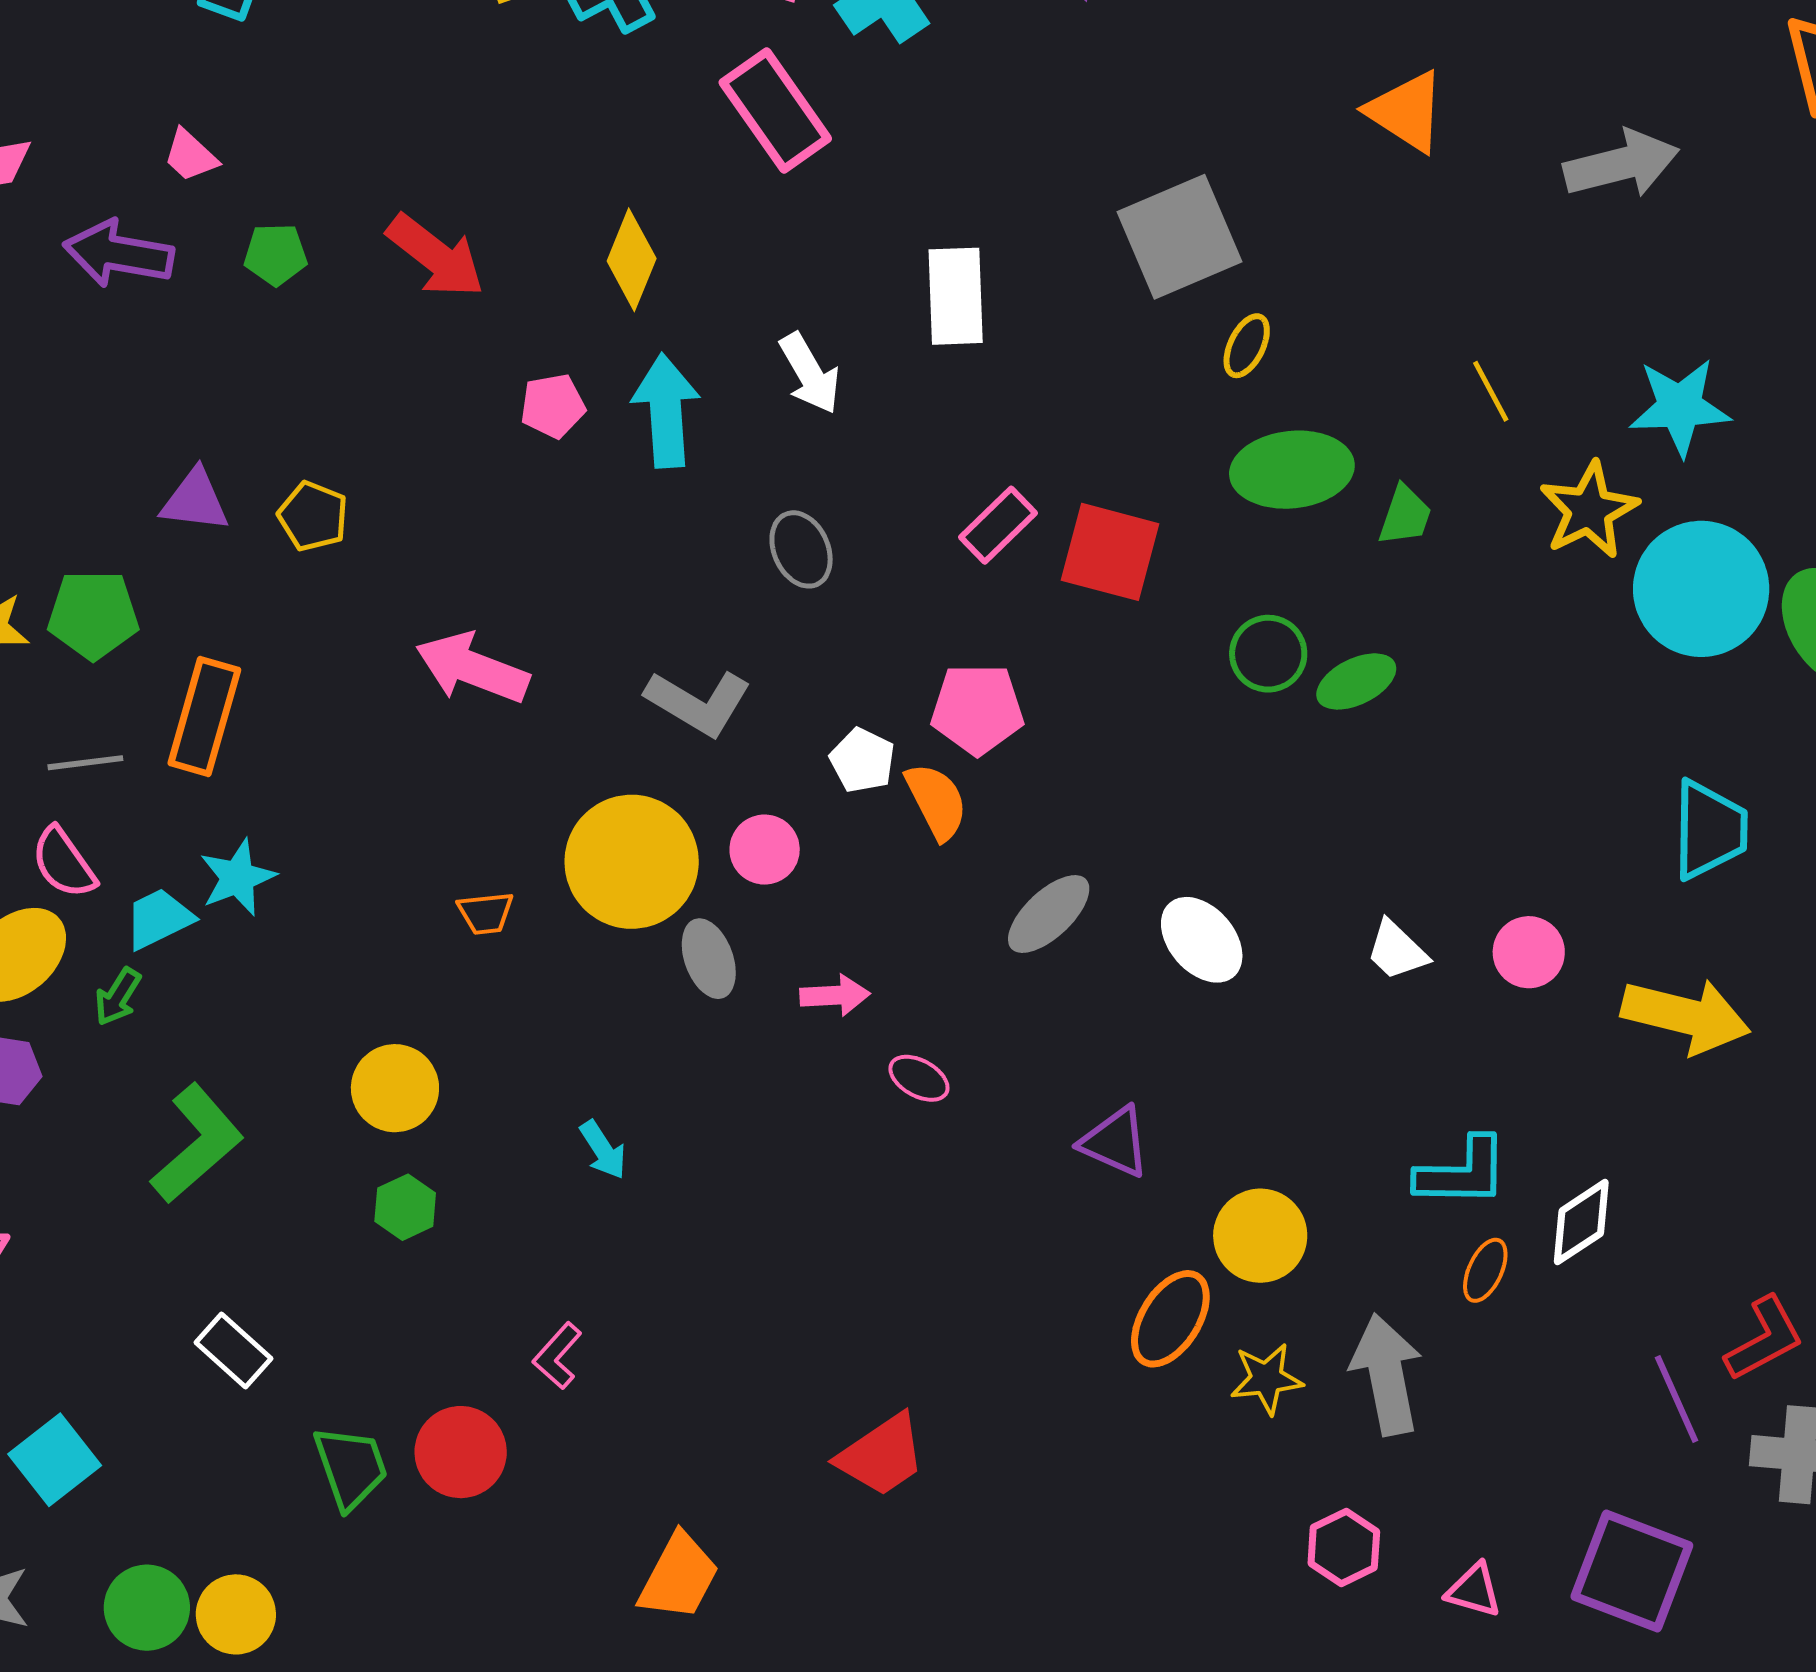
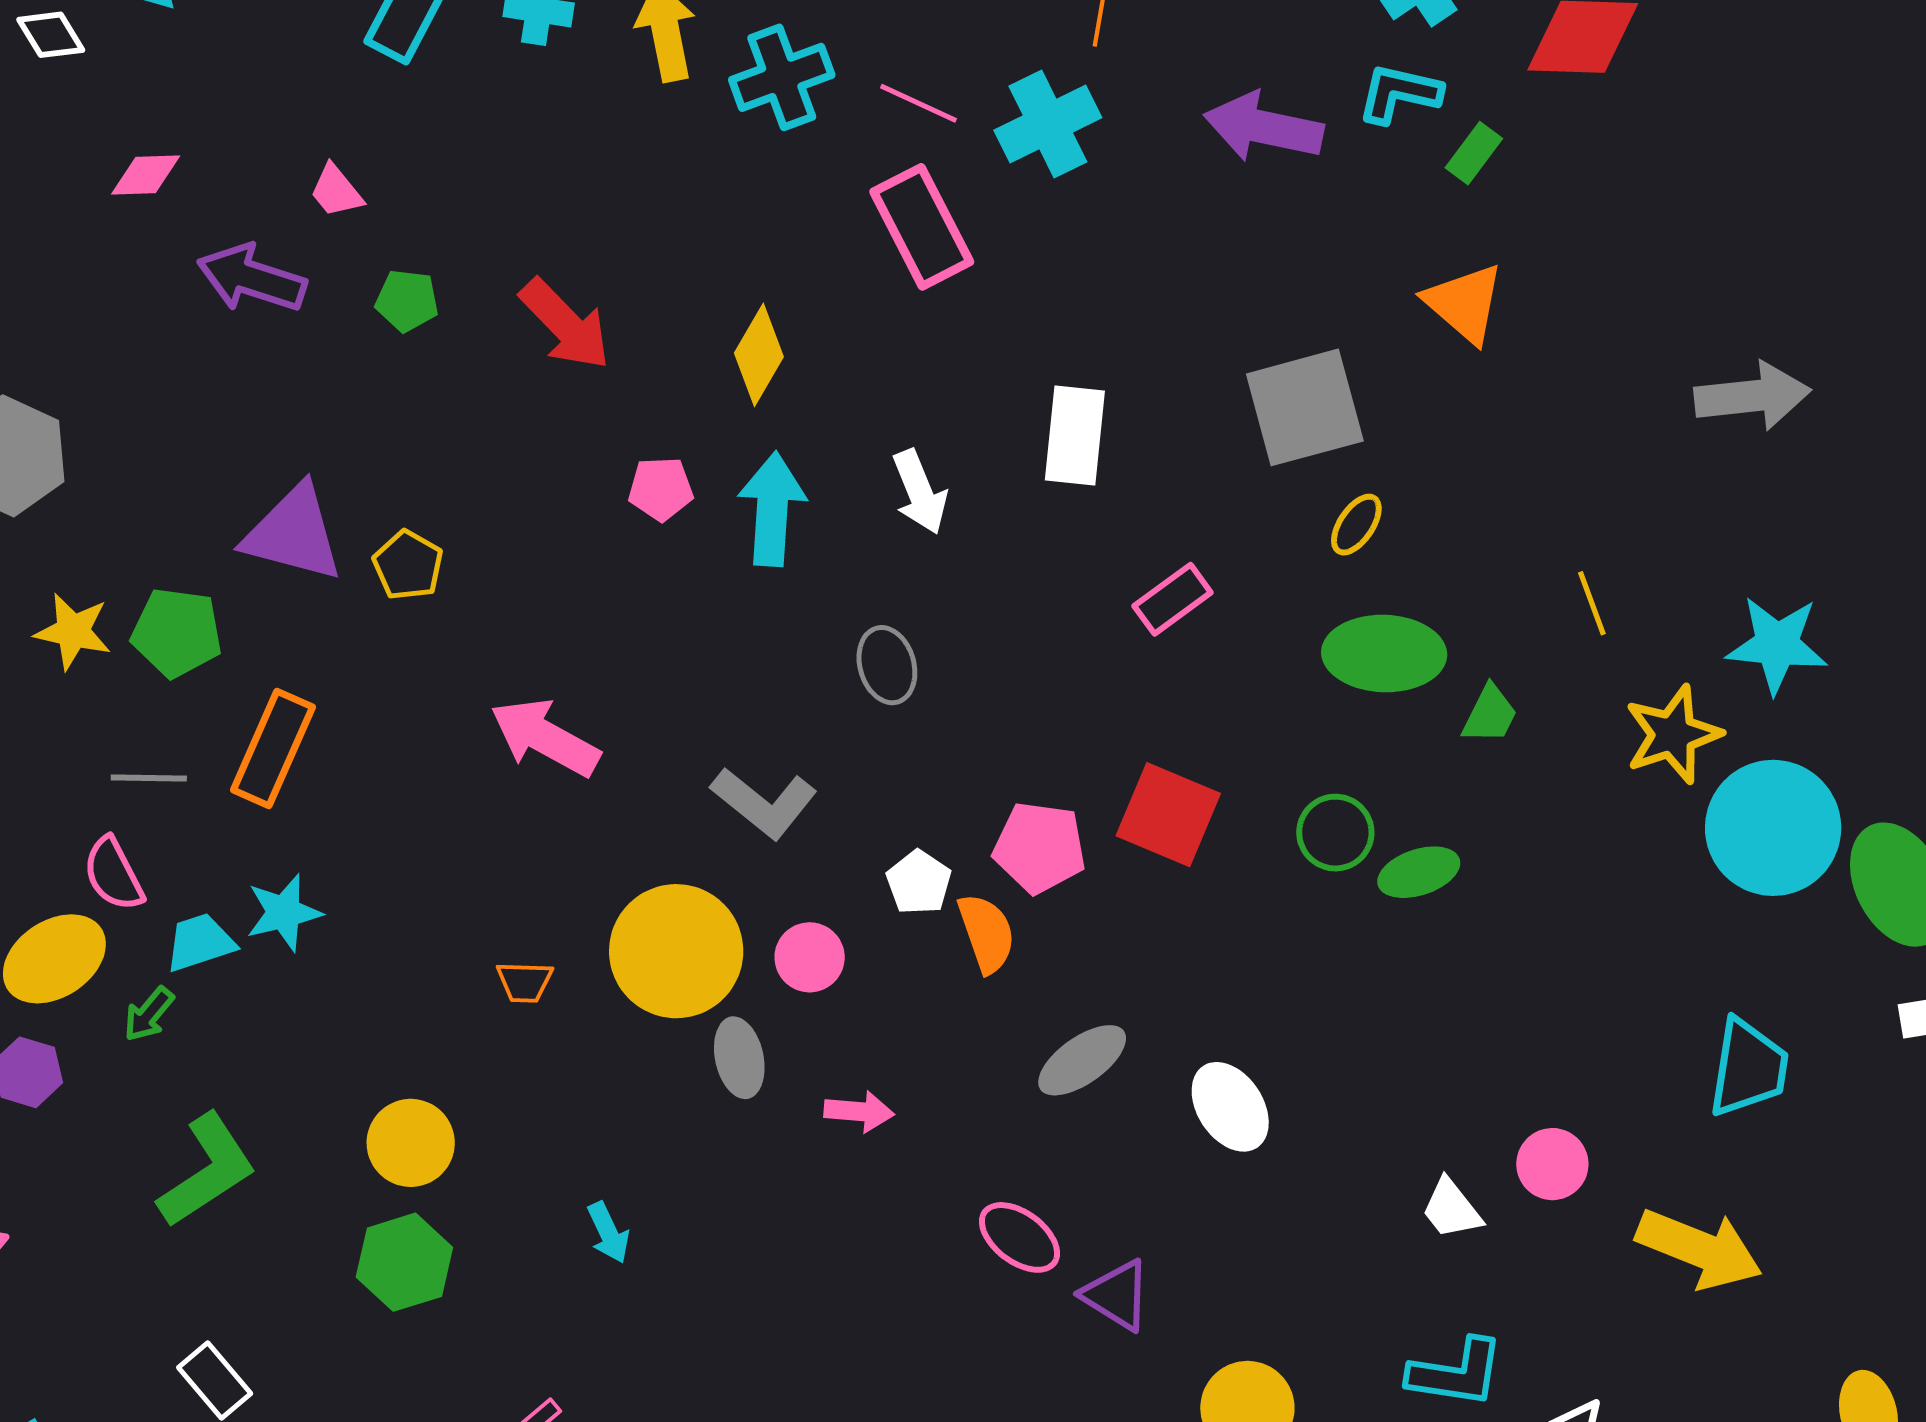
orange triangle: (1406, 111) -> (1464, 303), moved
purple triangle: (195, 501) -> (293, 533), size x1.5
pink rectangle: (998, 525) -> (1173, 599), moved
red square: (1110, 552) -> (1168, 815), moved
white trapezoid: (1397, 950) -> (1451, 1209), moved
pink ellipse: (919, 1078) -> (1019, 1237), moved, size x1.4
green hexagon: (405, 1207) -> (404, 1262), size x1.5

